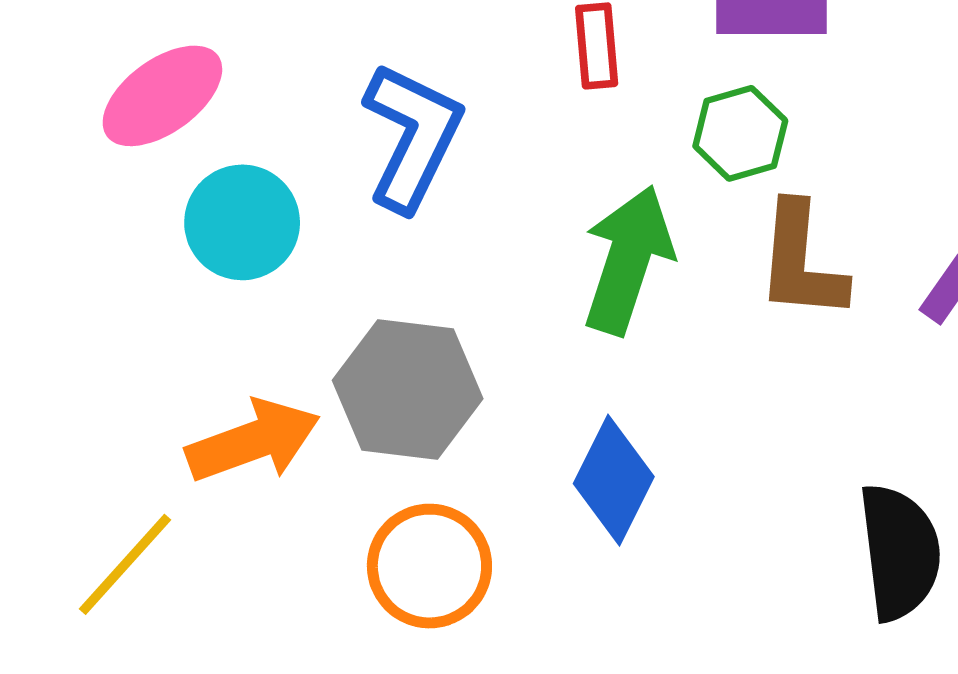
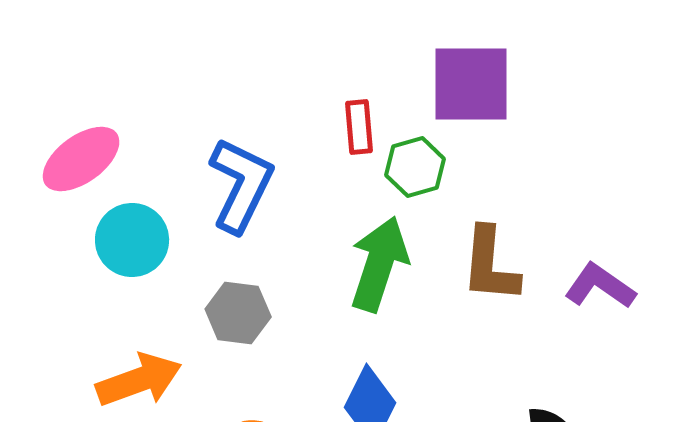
green hexagon: (740, 133) -> (415, 167), moved
gray hexagon: (408, 390) -> (238, 313), moved, size x0.7

